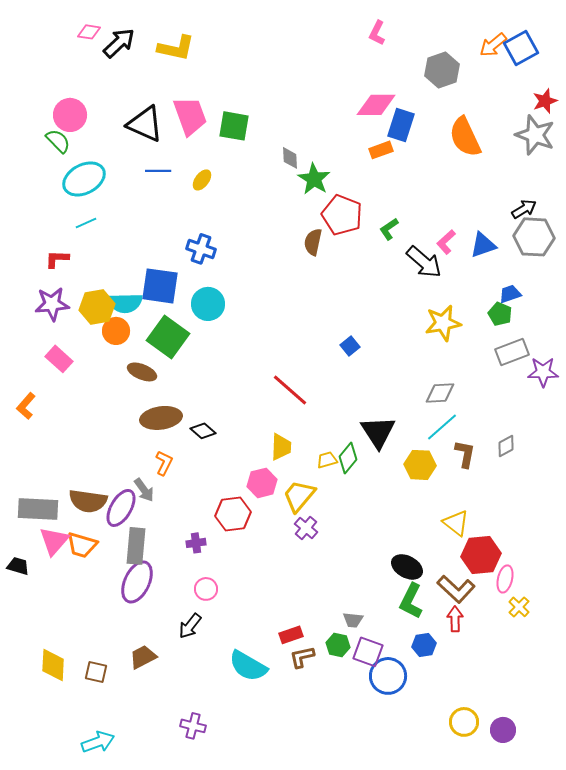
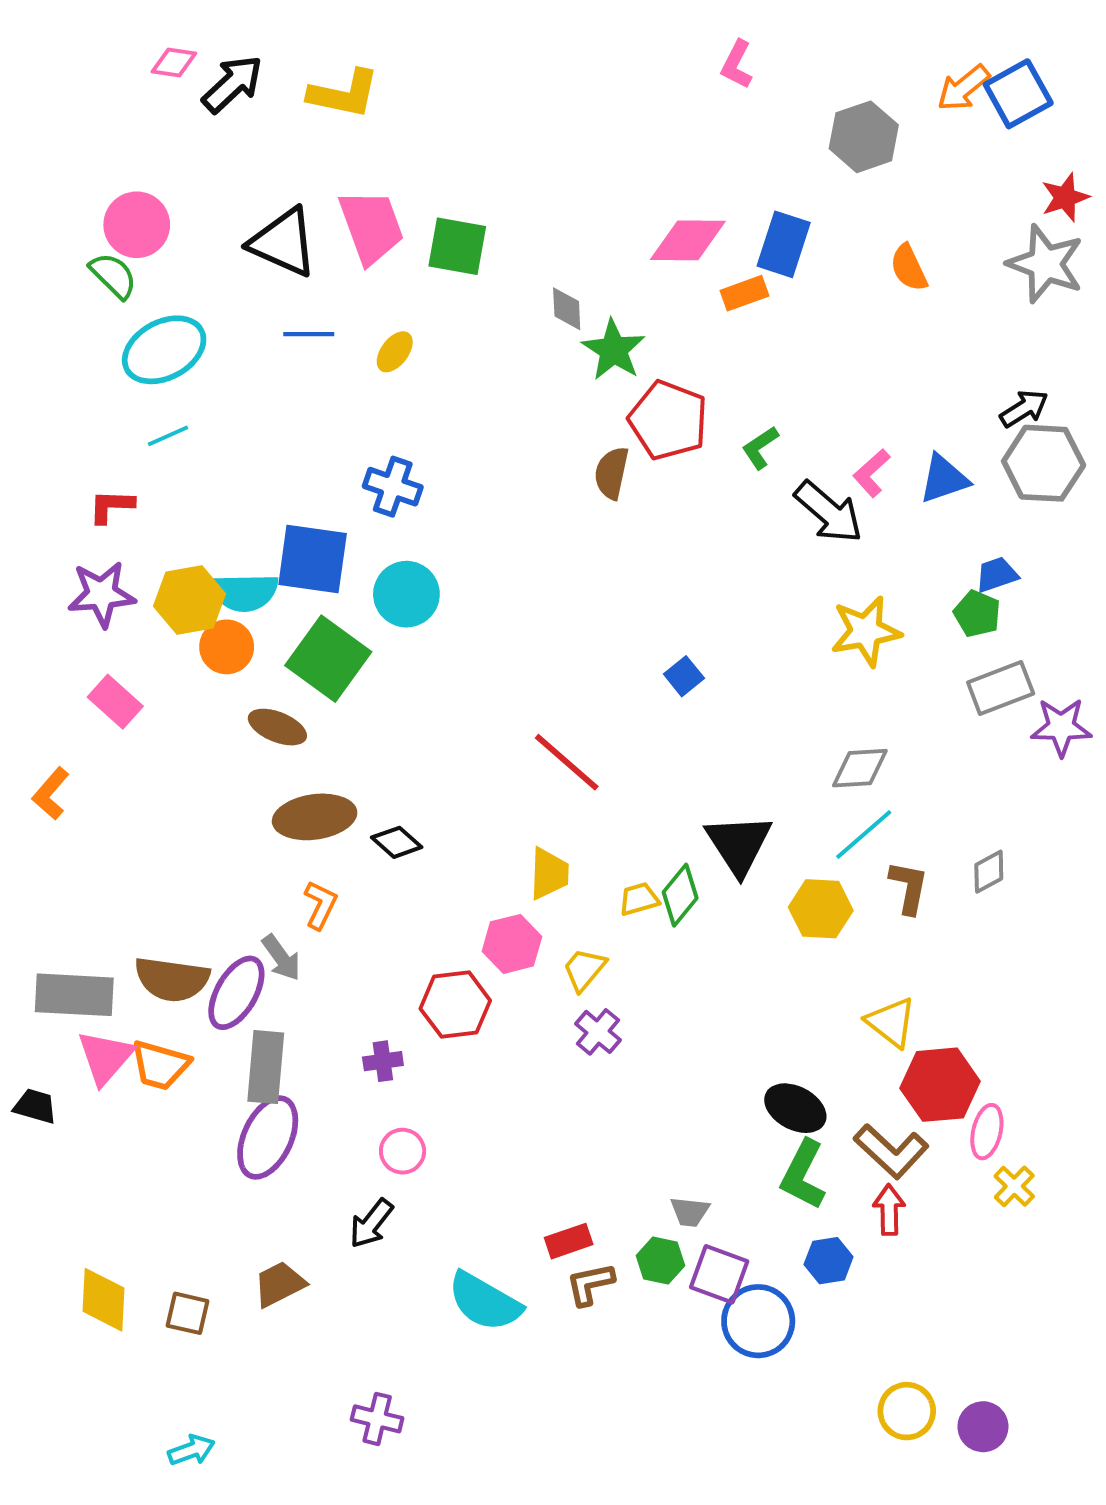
pink diamond: (376, 105) -> (688, 240), moved
orange semicircle: (465, 137) -> (909, 268), size x0.6
yellow trapezoid: (299, 496) -> (584, 969), size x0.7
cyan arrow: (98, 742) -> (191, 1450), size x0.7

